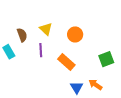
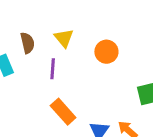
orange rectangle: (66, 62) -> (63, 112), moved

